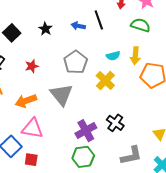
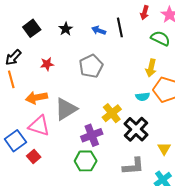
cyan semicircle: (113, 56) -> (143, 97), moved
yellow cross: (105, 81) -> (112, 113), moved
gray triangle: (61, 95) -> (66, 109), moved, turned 30
black cross: (115, 123) -> (136, 129), moved, size x1.4
red square: (31, 160) -> (34, 157), turned 32

